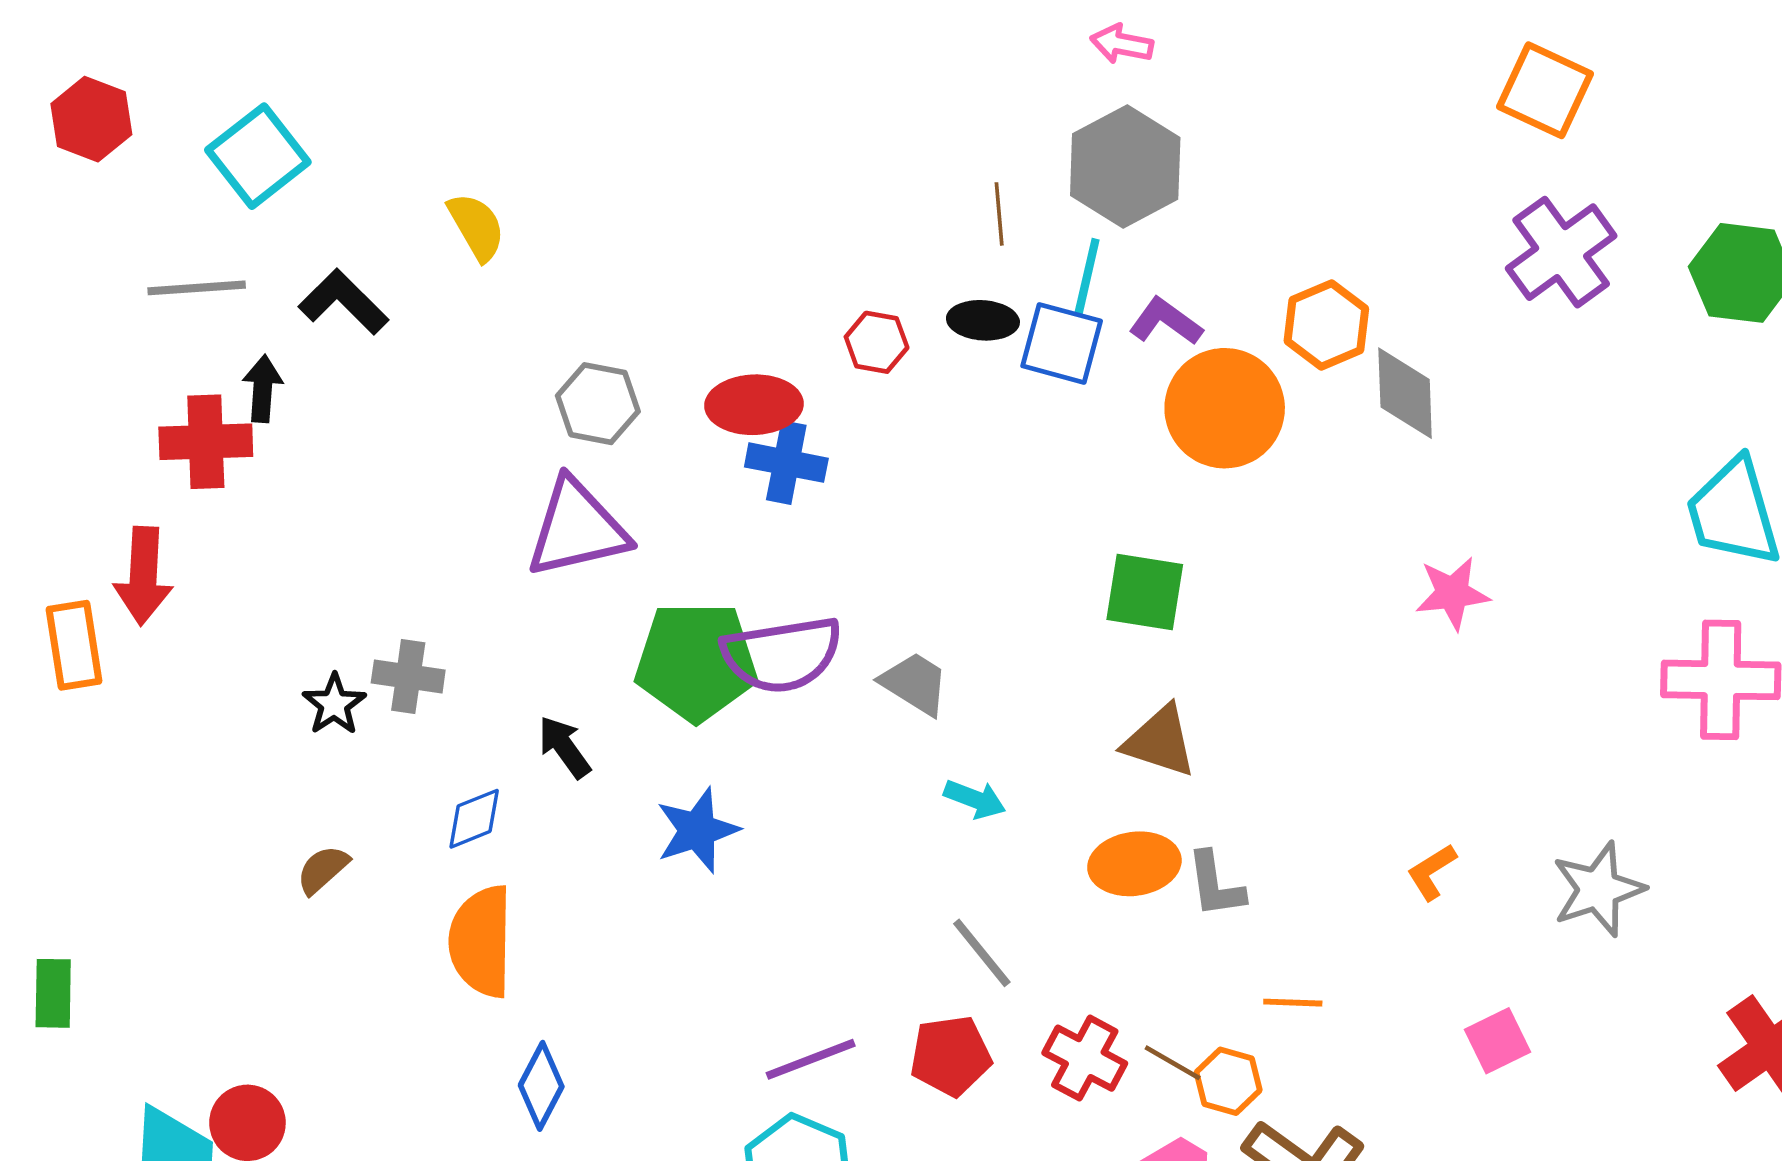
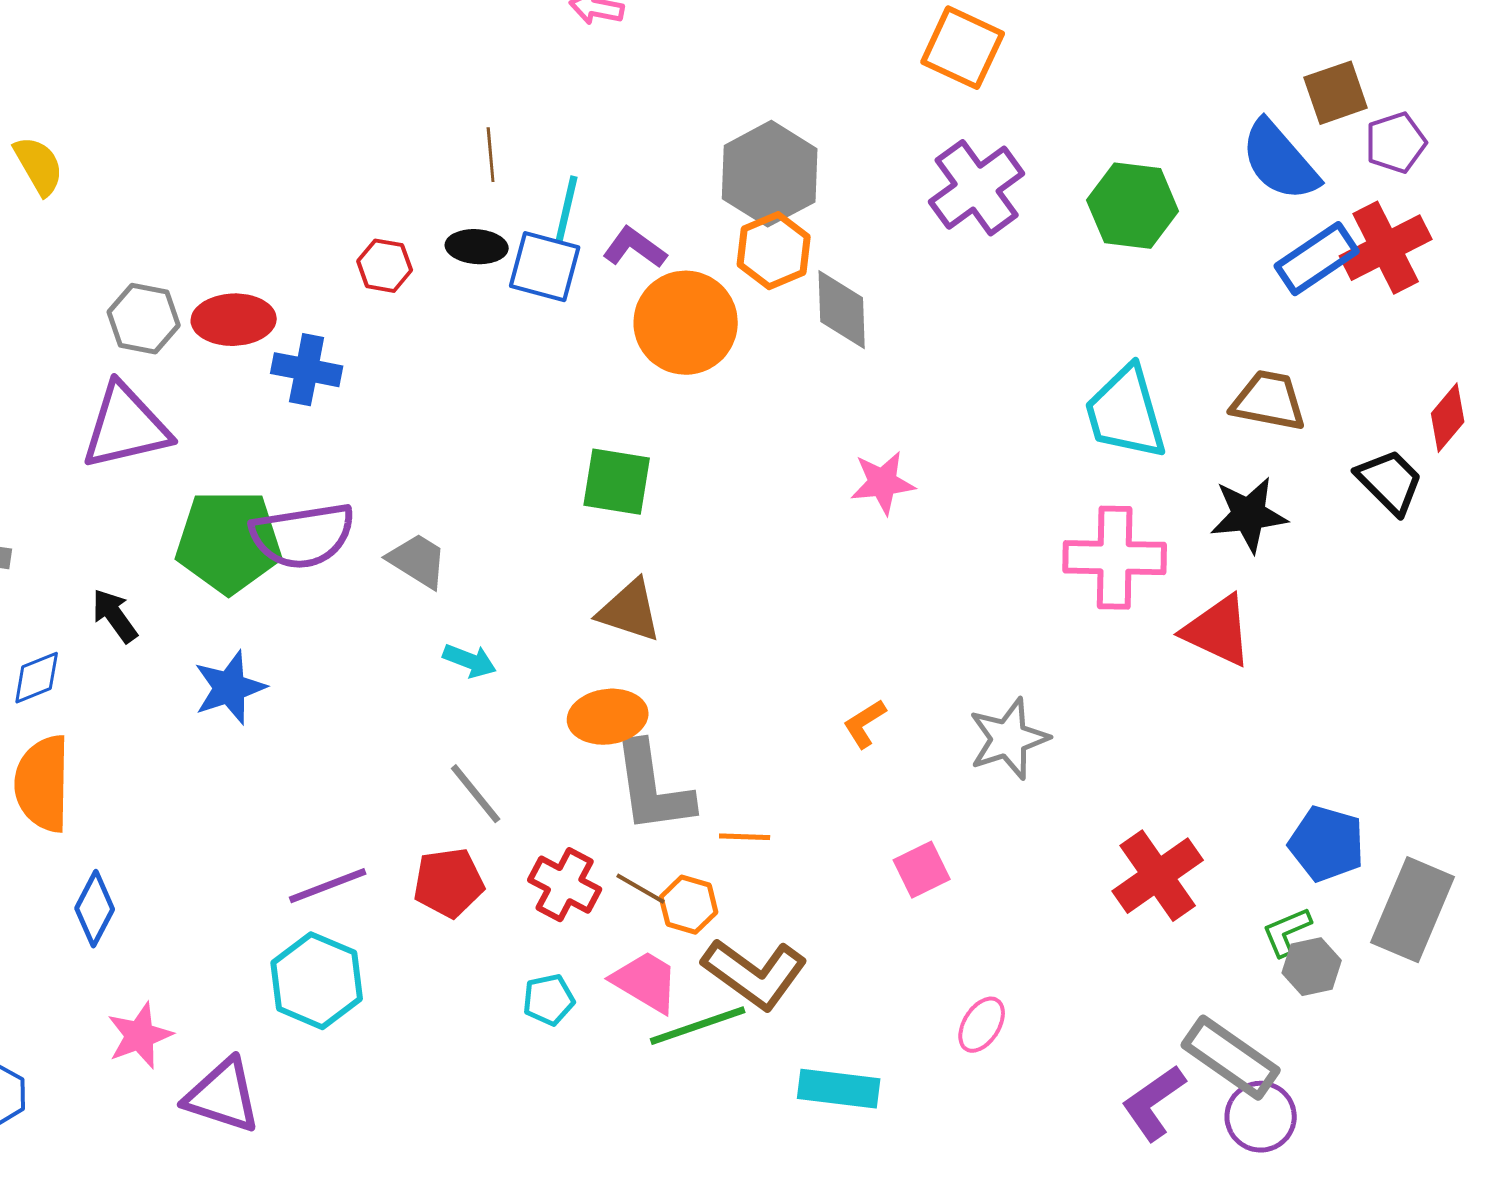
gray hexagon: (1125, 167) -> (770, 174), moved
red ellipse: (754, 405) -> (234, 320), moved
gray L-shape: (1215, 885) -> (653, 788), moved, size x1.6

